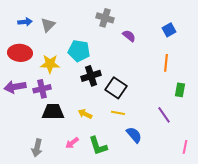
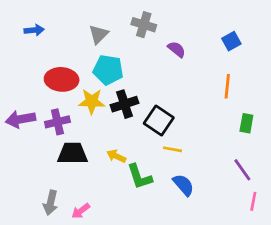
gray triangle: (48, 25) -> (99, 34), moved
red ellipse: (20, 53) -> (62, 79), moved
yellow star: (50, 64) -> (92, 101), moved
yellow line: (118, 113) -> (172, 149), moved
purple line: (164, 115) -> (242, 170), moved
pink arrow: (72, 143) -> (81, 211), moved
green L-shape: (98, 146) -> (140, 177), moved

